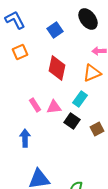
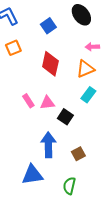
cyan rectangle: (80, 99) -> (88, 95), moved
brown square: (97, 129) -> (78, 154), moved
blue arrow: (25, 138) -> (48, 145), moved, size x1.4

